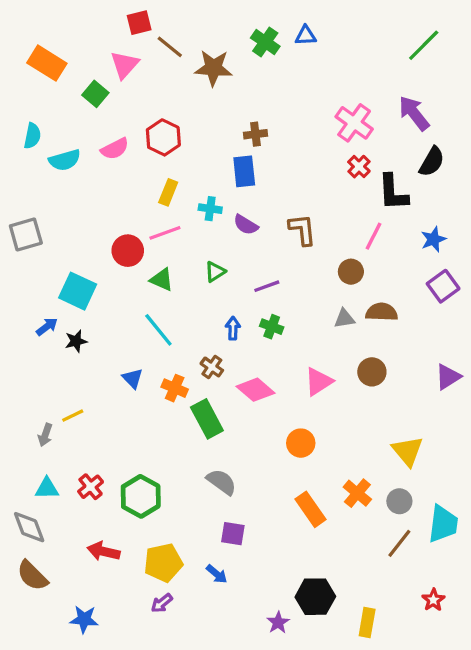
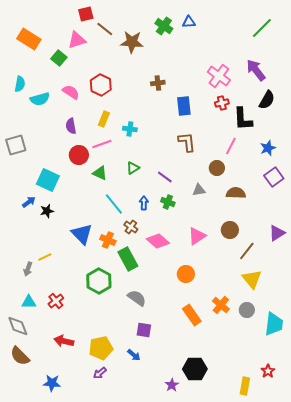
pink triangle: (125, 65) -> (77, 40), turned 30
pink semicircle: (115, 149) -> (71, 92), turned -120
red cross: (359, 167) -> (222, 103), turned 32
blue rectangle: (244, 171) -> (184, 106), moved
purple semicircle: (246, 225) -> (71, 126), moved, turned 49
purple line: (267, 286) -> (165, 177), turned 56
gray triangle: (344, 319) -> (199, 190), moved
cyan line: (158, 330) -> (114, 204), moved
blue triangle: (133, 378) -> (82, 234), size x1.6
green hexagon: (141, 496) -> (99, 281), moved
brown line: (399, 543) -> (247, 251), moved
yellow rectangle: (367, 623) -> (245, 386), moved

